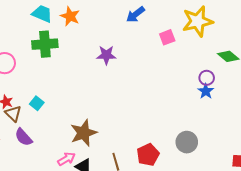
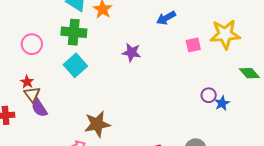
purple circle: (207, 78) -> (209, 95), moved
cyan square: (37, 103) -> (75, 65), moved, size x1.6
purple semicircle: (24, 137) -> (39, 108), moved

